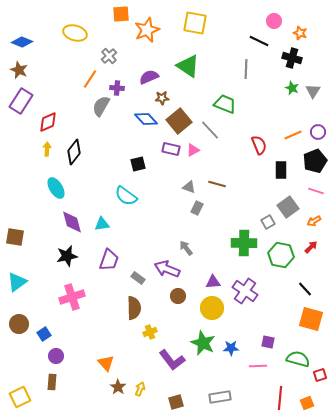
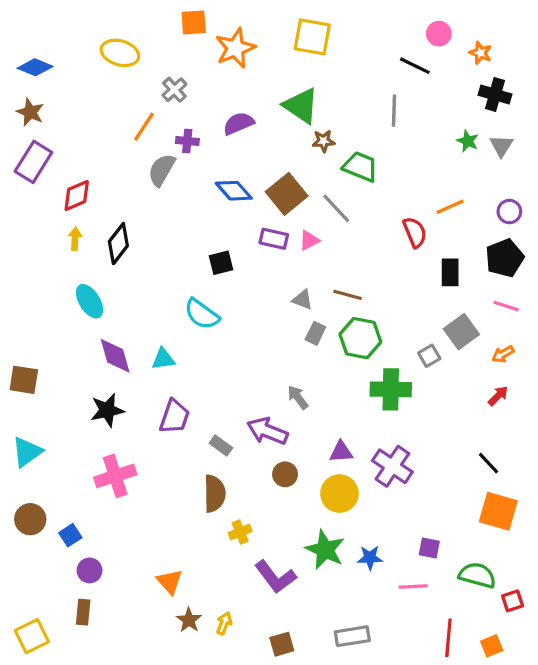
black cross: (292, 58) -> (495, 95), moved
brown star: (162, 98) -> (323, 141), moved
orange line: (293, 135) -> (450, 207), moved
green hexagon: (281, 255) -> (360, 338), moved

